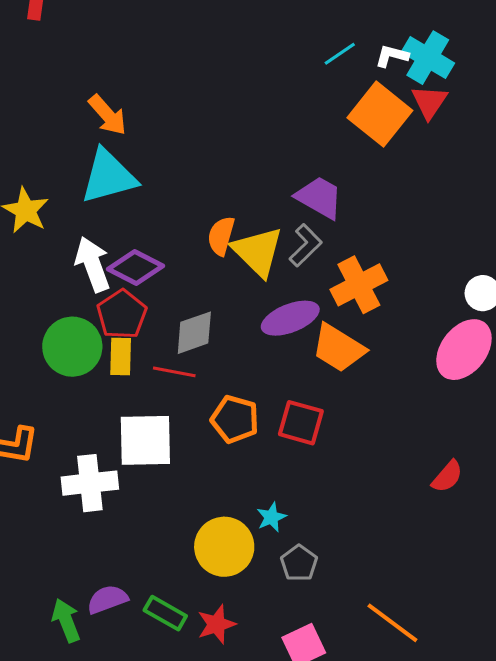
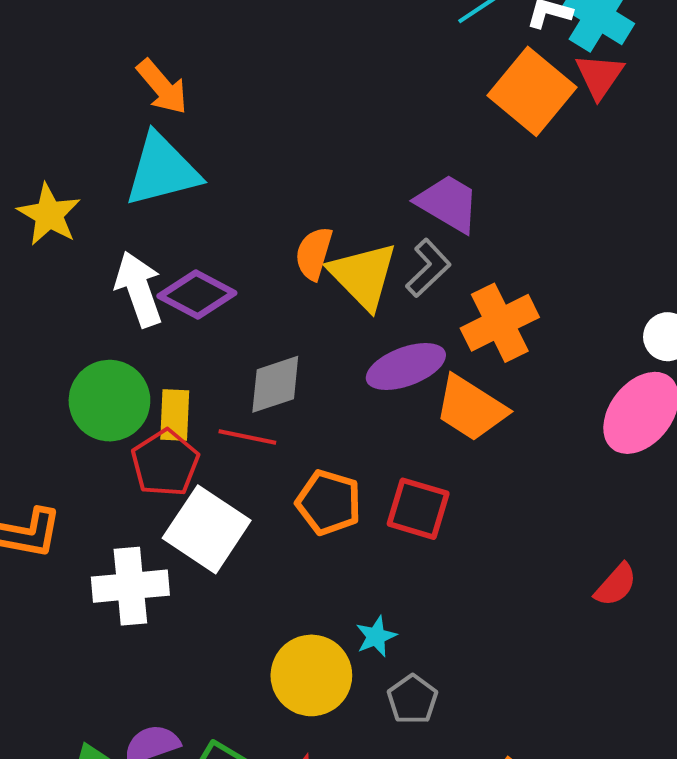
red pentagon: (122, 314) -> (165, 463), moved
white square: (145, 440) -> (207, 529), turned 34

